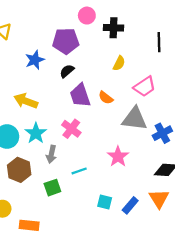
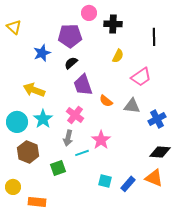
orange semicircle: (106, 98) -> (106, 101), moved
gray triangle: (135, 119) -> (132, 106), size x0.7
gray arrow: (51, 154) -> (68, 138), moved
pink star: (118, 157) -> (101, 140), moved
orange triangle: (159, 199) -> (154, 178), turned -36

